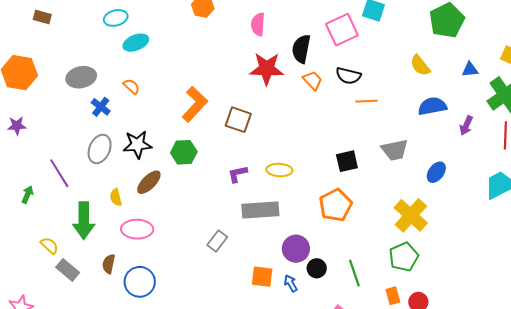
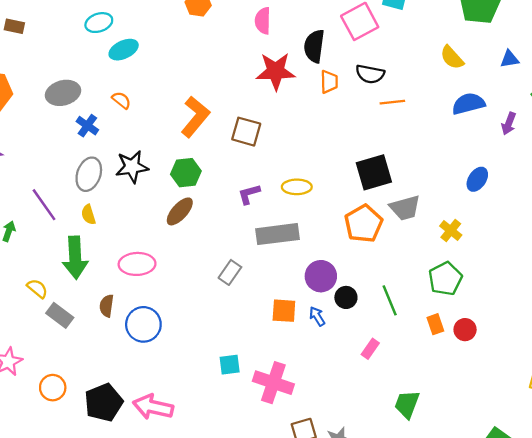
orange trapezoid: (313, 80) -> (329, 82), turned 45
gray trapezoid: (395, 150) -> (405, 208), moved
black square: (347, 161) -> (374, 172), size x1.4
brown ellipse: (149, 182) -> (180, 211), moved
yellow semicircle: (116, 197) -> (88, 215), moved
yellow cross: (411, 215) -> (451, 231), size x0.6

